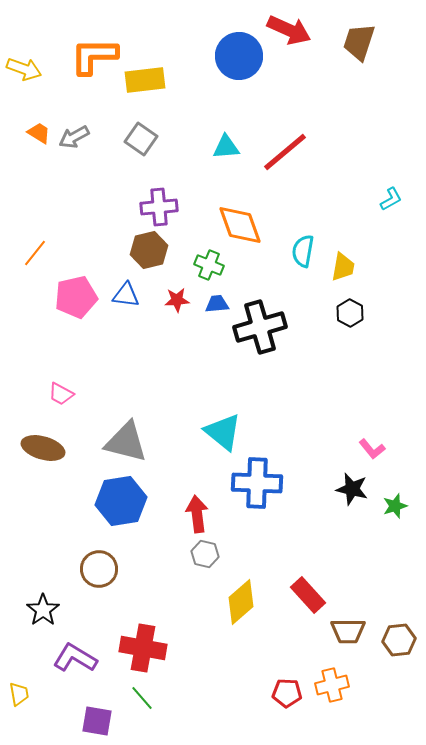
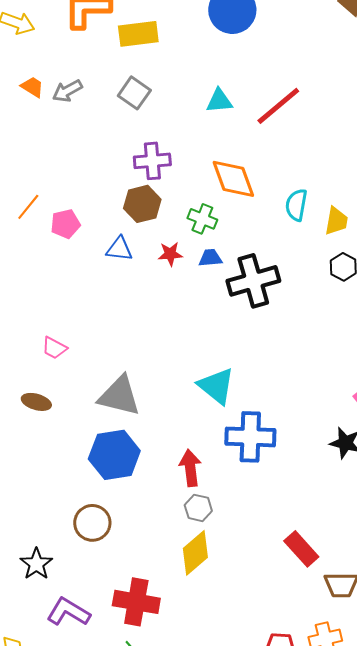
pink pentagon: (76, 297) -> (65, 224), moved, size x0.7
brown ellipse: (43, 448) -> (36, 402), size x0.7
yellow diamond: (241, 602) -> (195, 553), moved

